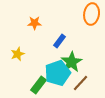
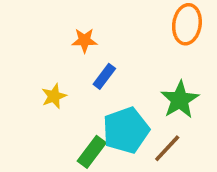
blue rectangle: (60, 41) -> (104, 76), moved
green star: (72, 62) -> (180, 100), moved

